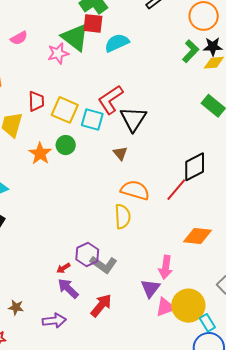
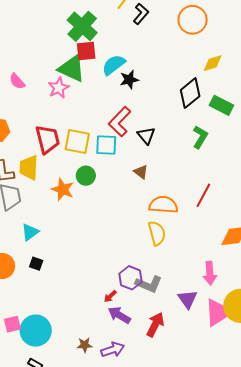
pink semicircle: (19, 38) -> (17, 81), turned 90
black star: (213, 47) -> (129, 80), moved
green L-shape: (190, 51) -> (200, 137), moved
red trapezoid: (36, 101) -> (48, 139), size x1.4
black triangle: (133, 119) -> (146, 136), size x0.7
black diamond: (195, 167) -> (190, 93), moved
purple triangle: (150, 288) -> (188, 299), moved
brown star: (16, 307) -> (85, 345), moved
pink triangle: (165, 307) -> (218, 312), size x1.4

